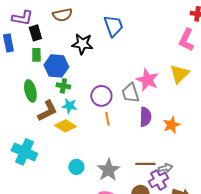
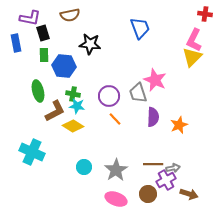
blue trapezoid: (113, 26) -> (140, 28), moved
yellow triangle: (179, 74) -> (192, 57), moved
green cross: (63, 86) -> (73, 94), moved
orange line: (107, 119) -> (115, 119), turned -32

